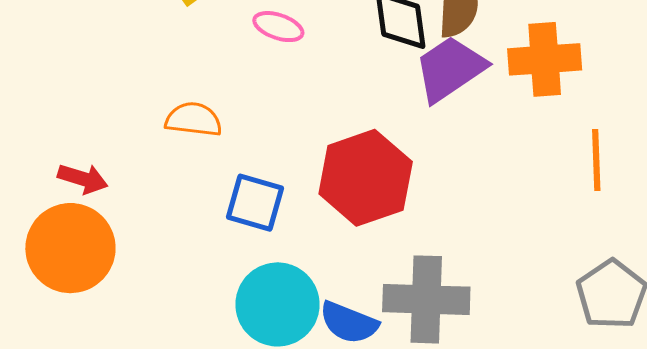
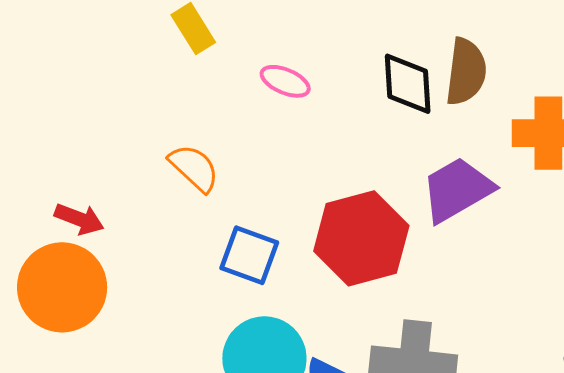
purple trapezoid: (450, 69) -> (457, 190), moved
orange semicircle: (194, 119) -> (194, 168), turned 32

